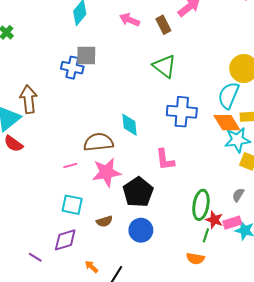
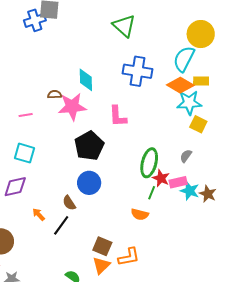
blue cross: (72, 68) -> (35, 20), turned -35
orange diamond: (227, 123) -> (180, 85), turned -32
brown semicircle: (98, 142) -> (55, 94), size x0.5
pink star: (106, 172) -> (72, 107), moved
brown semicircle: (104, 221) -> (69, 203), moved, turned 70

